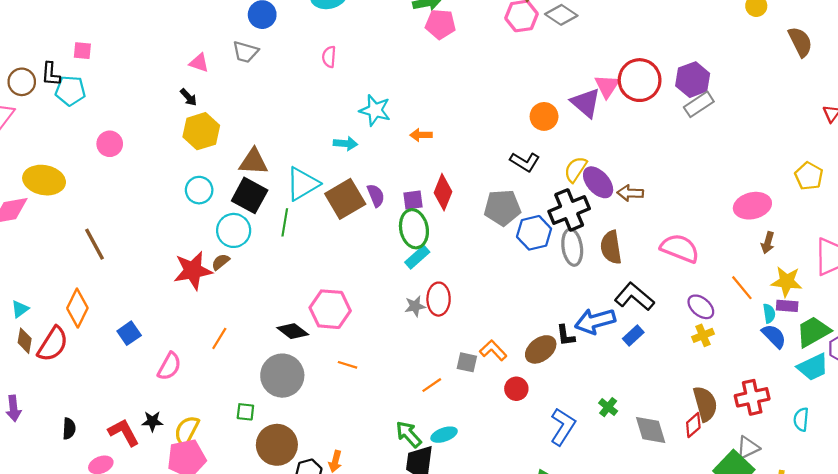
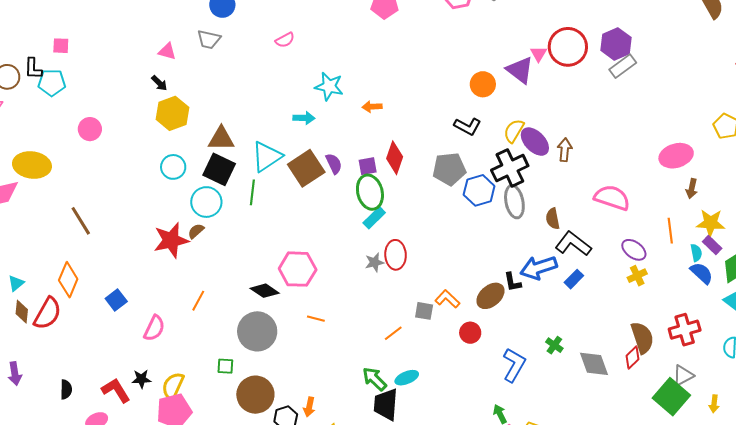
pink semicircle: (329, 57) -> (285, 40), turned -120
pink triangle: (607, 86) -> (539, 54), size x0.7
brown arrow: (630, 193) -> (565, 150), turned 95
brown semicircle: (611, 247) -> (553, 219), moved, size x0.7
orange line: (742, 288) -> (670, 231), turned 35
purple rectangle: (787, 306) -> (712, 245), turned 42

